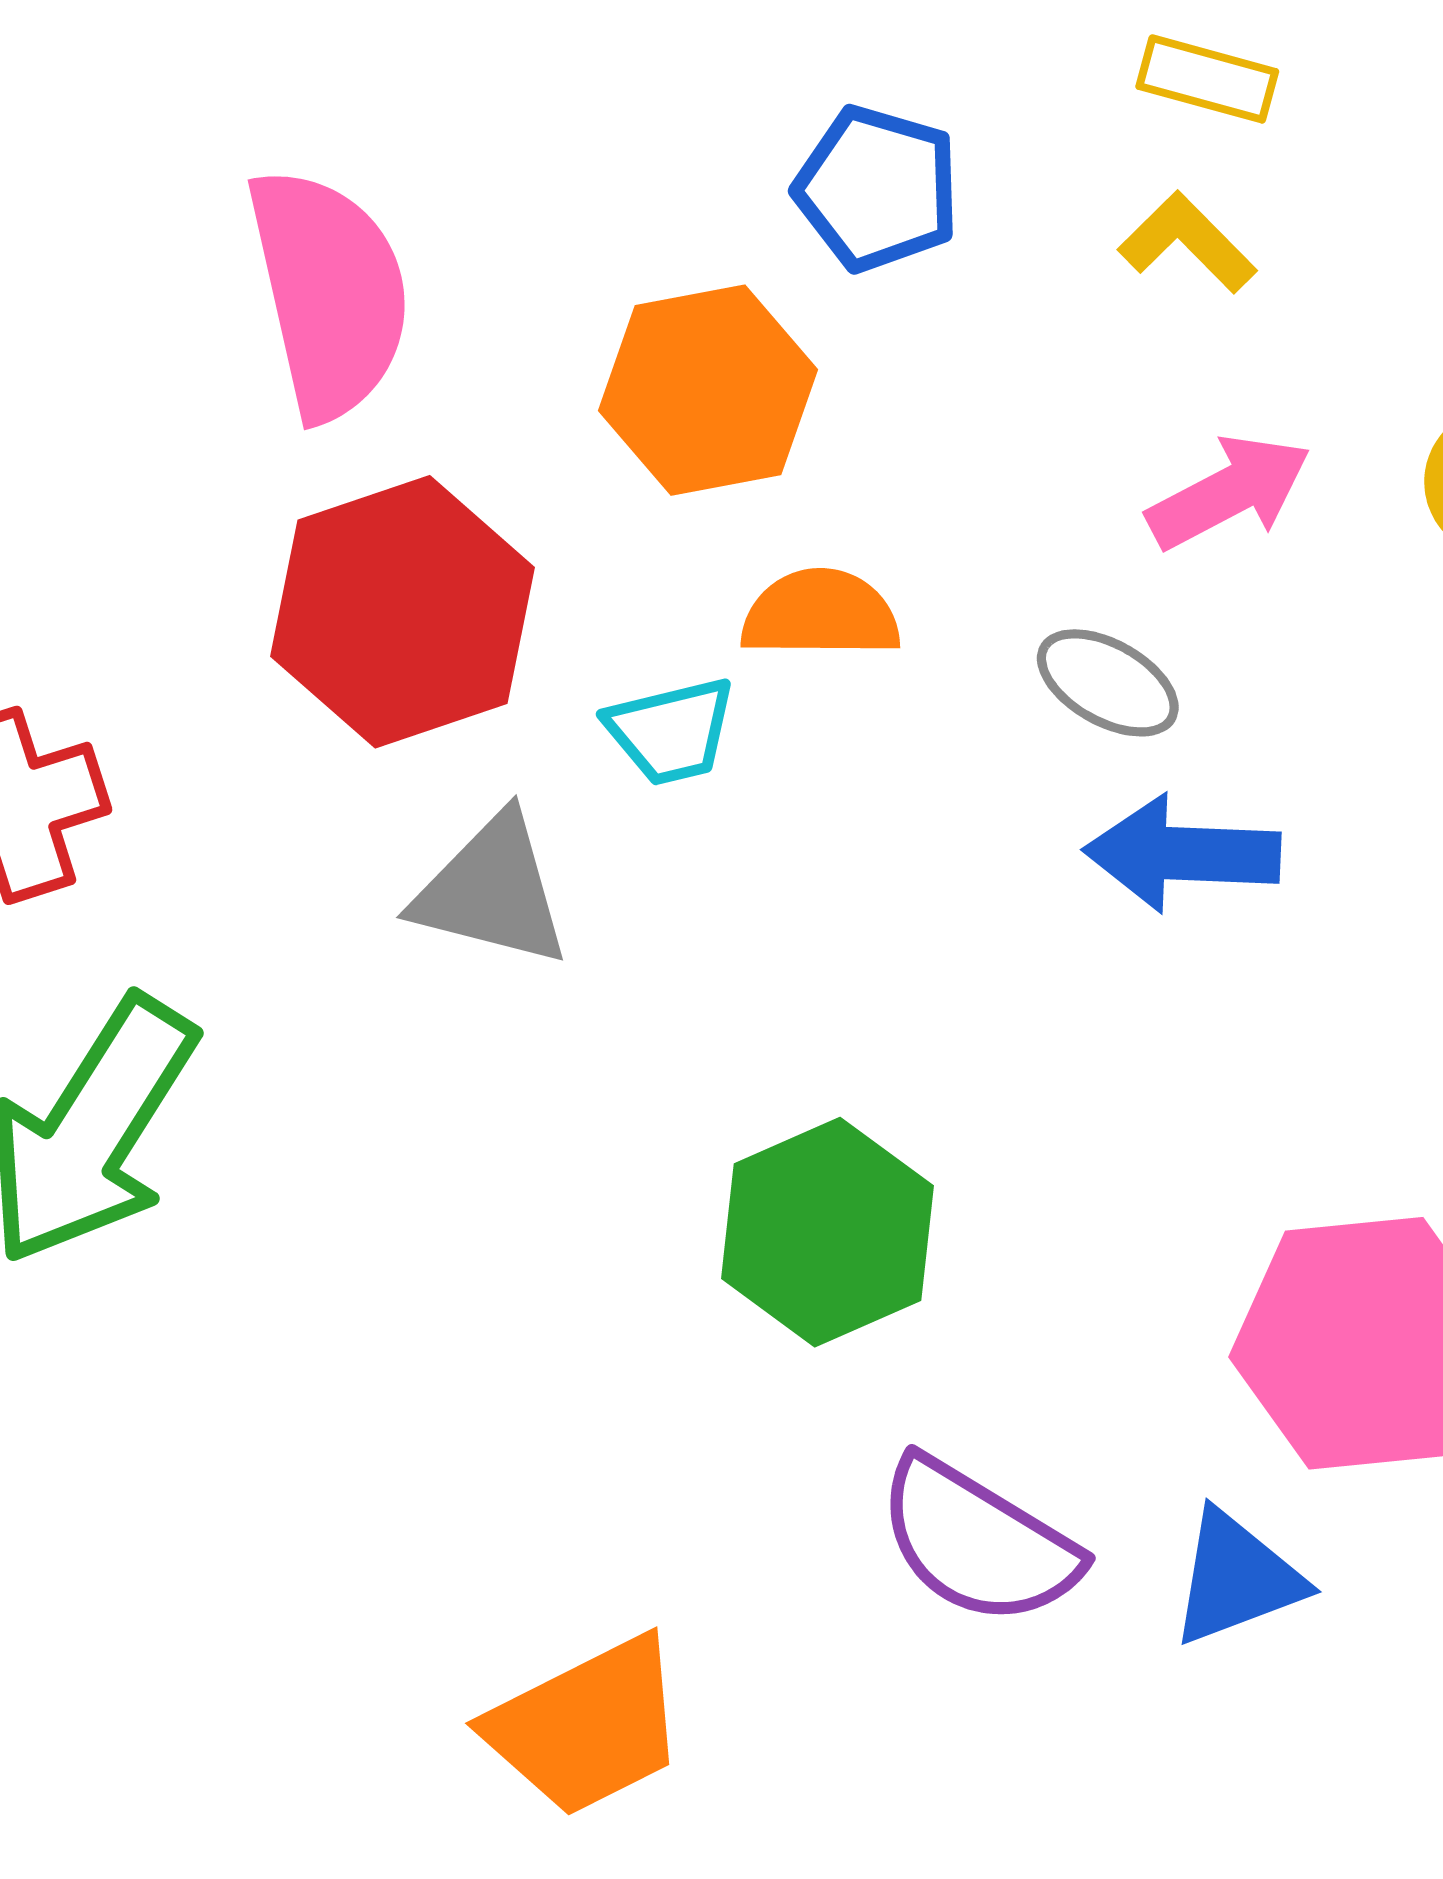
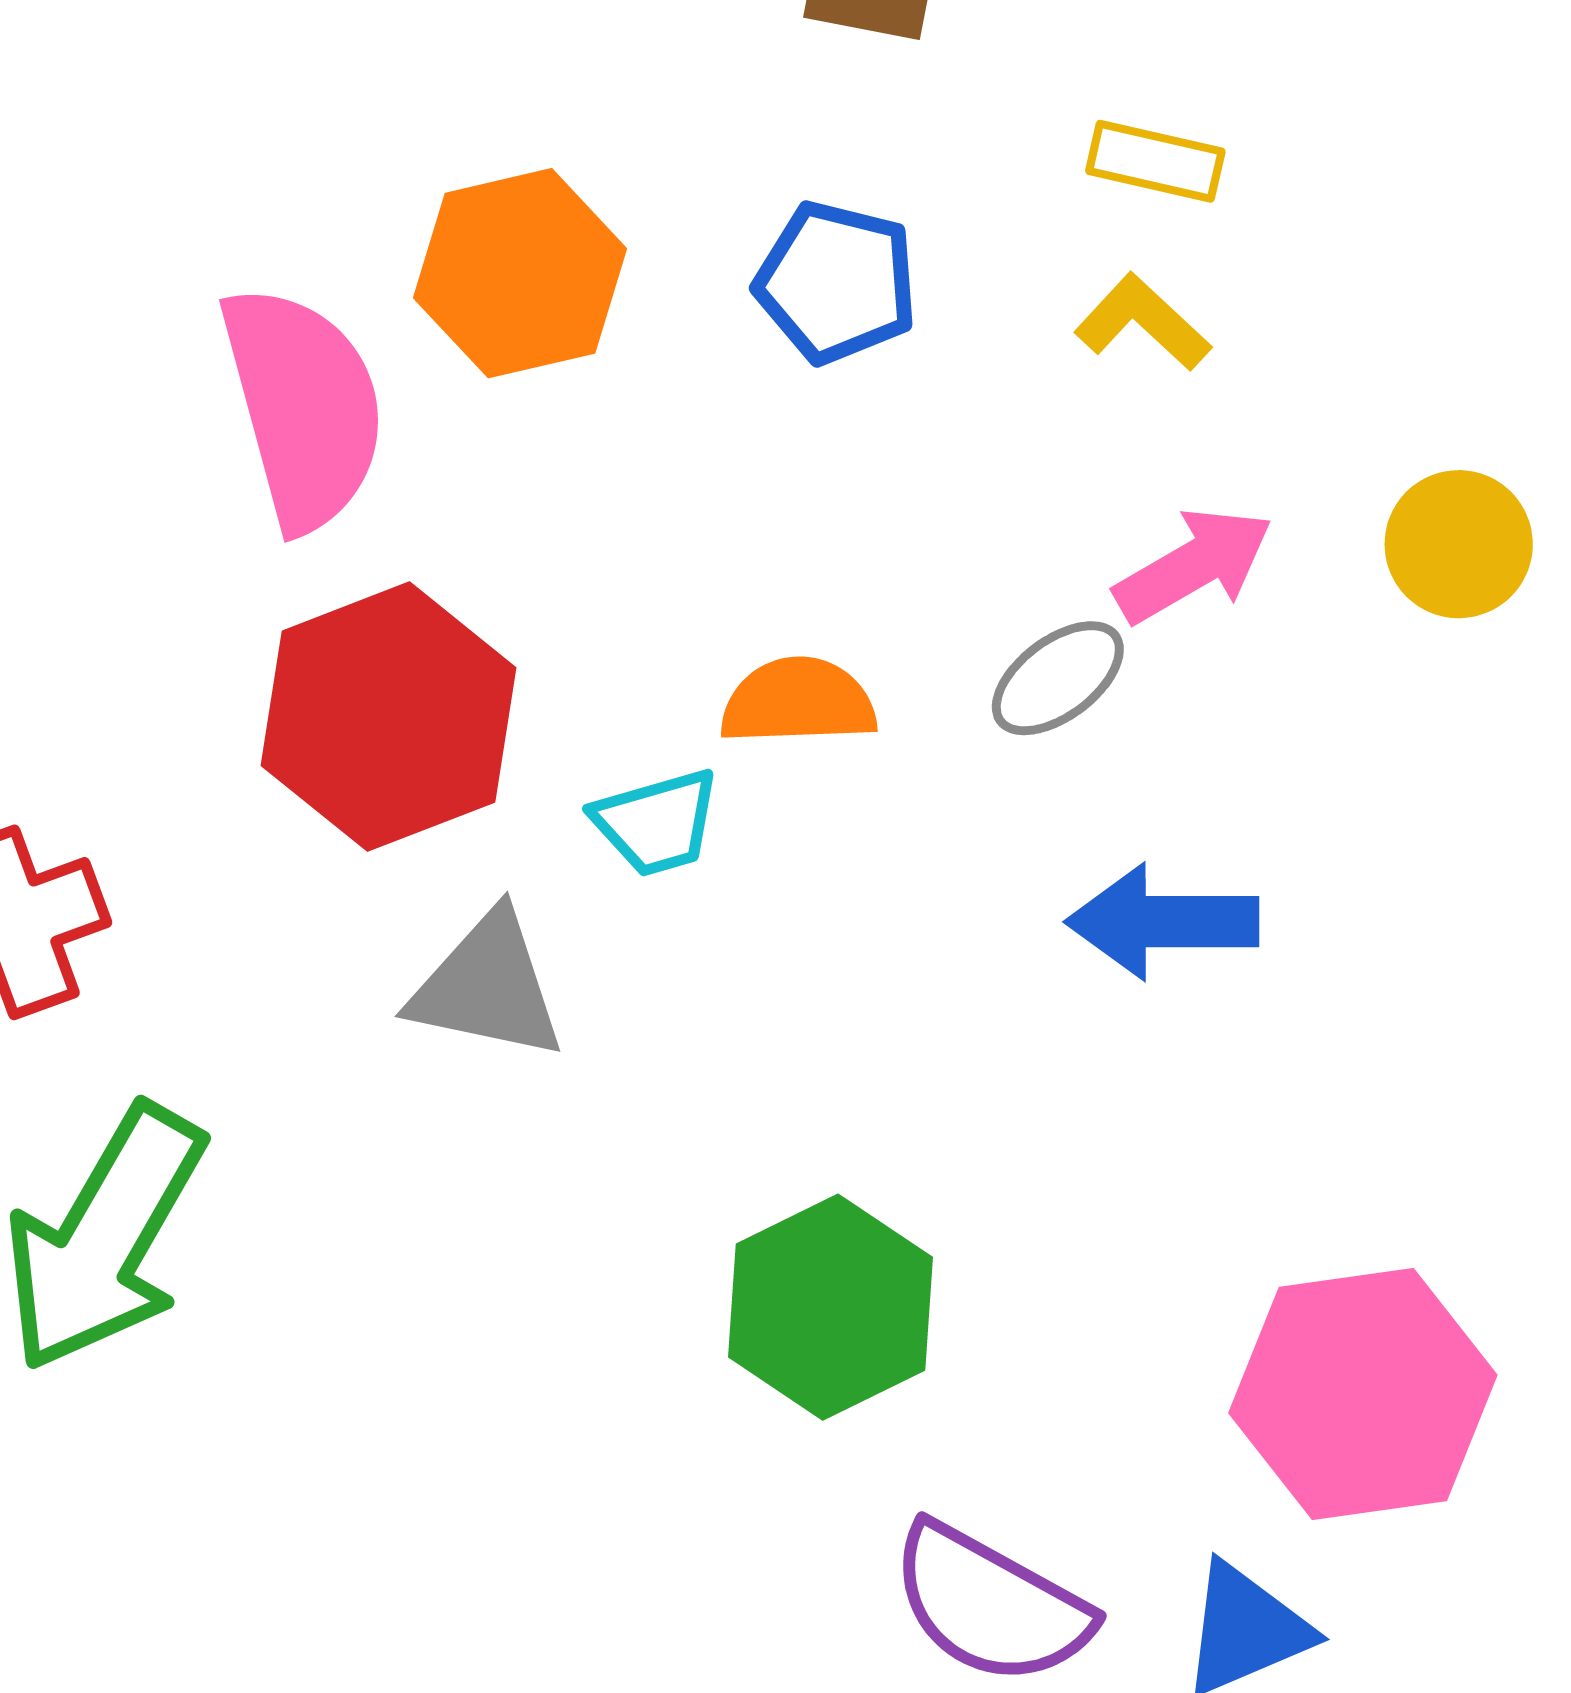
orange hexagon: (708, 390) -> (520, 273), moved
gray ellipse: (1108, 683) -> (1058, 678), moved, turned -64

